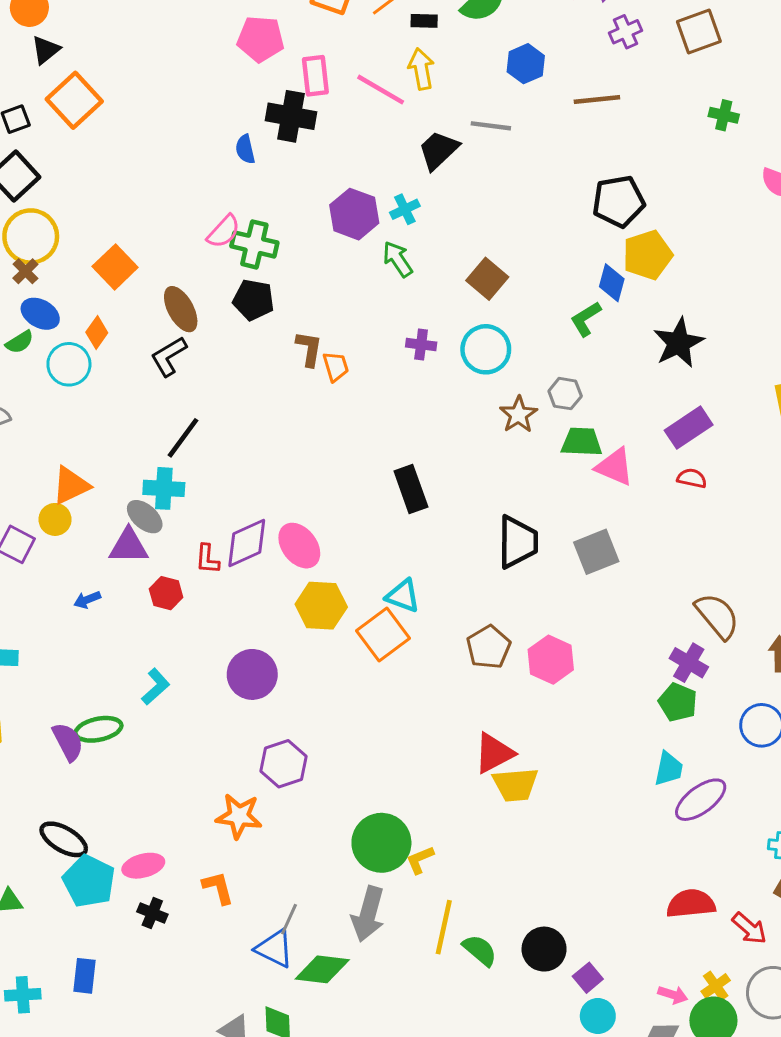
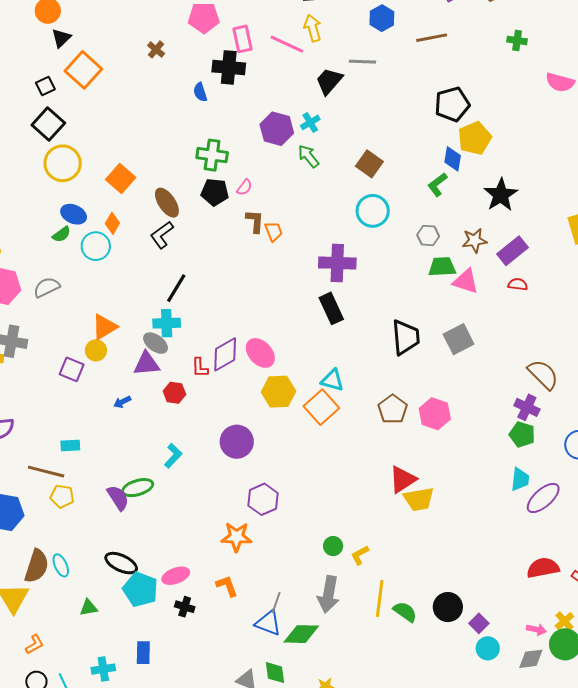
pink semicircle: (224, 231) -> (245, 187), moved, size x0.7
brown cross: (25, 271) -> (156, 49), moved
purple cross: (421, 345) -> (337, 263), moved, size x1.8
brown star: (518, 415) -> (474, 240), moved, turned 30
green circle: (381, 843) -> (333, 546), size x0.5

